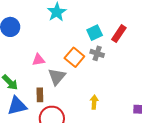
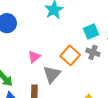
pink triangle: (38, 60) -> (34, 57), turned -32

